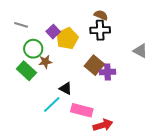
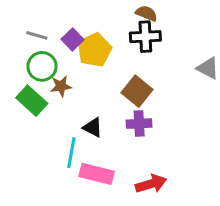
gray line: (21, 25) -> (37, 35), moved
purple cross: (107, 72) -> (139, 124), moved
cyan line: (52, 105) -> (71, 153), turned -36
pink rectangle: (82, 110) -> (97, 174), moved

